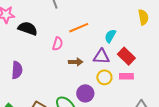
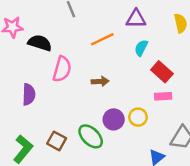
pink semicircle: (58, 44) -> (62, 69), moved, size x1.5
purple triangle: (101, 57) -> (136, 19), moved
yellow circle: (104, 77) -> (138, 117), moved

